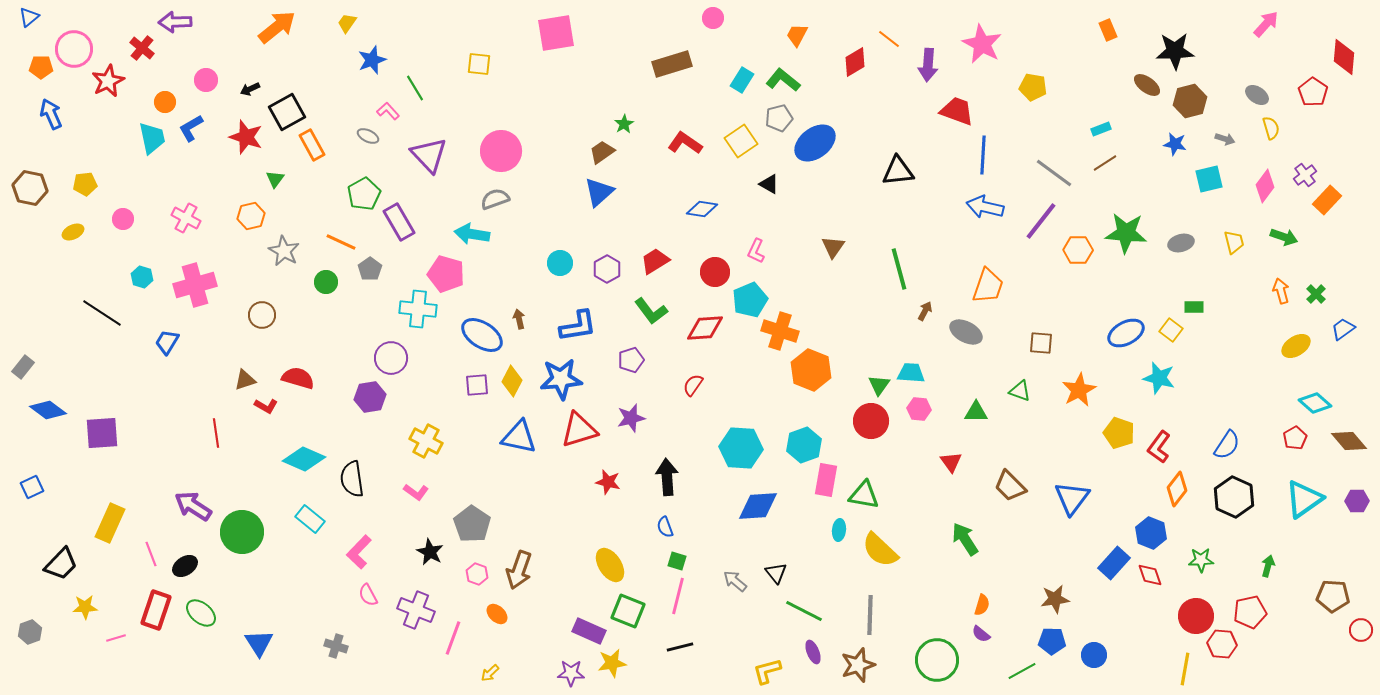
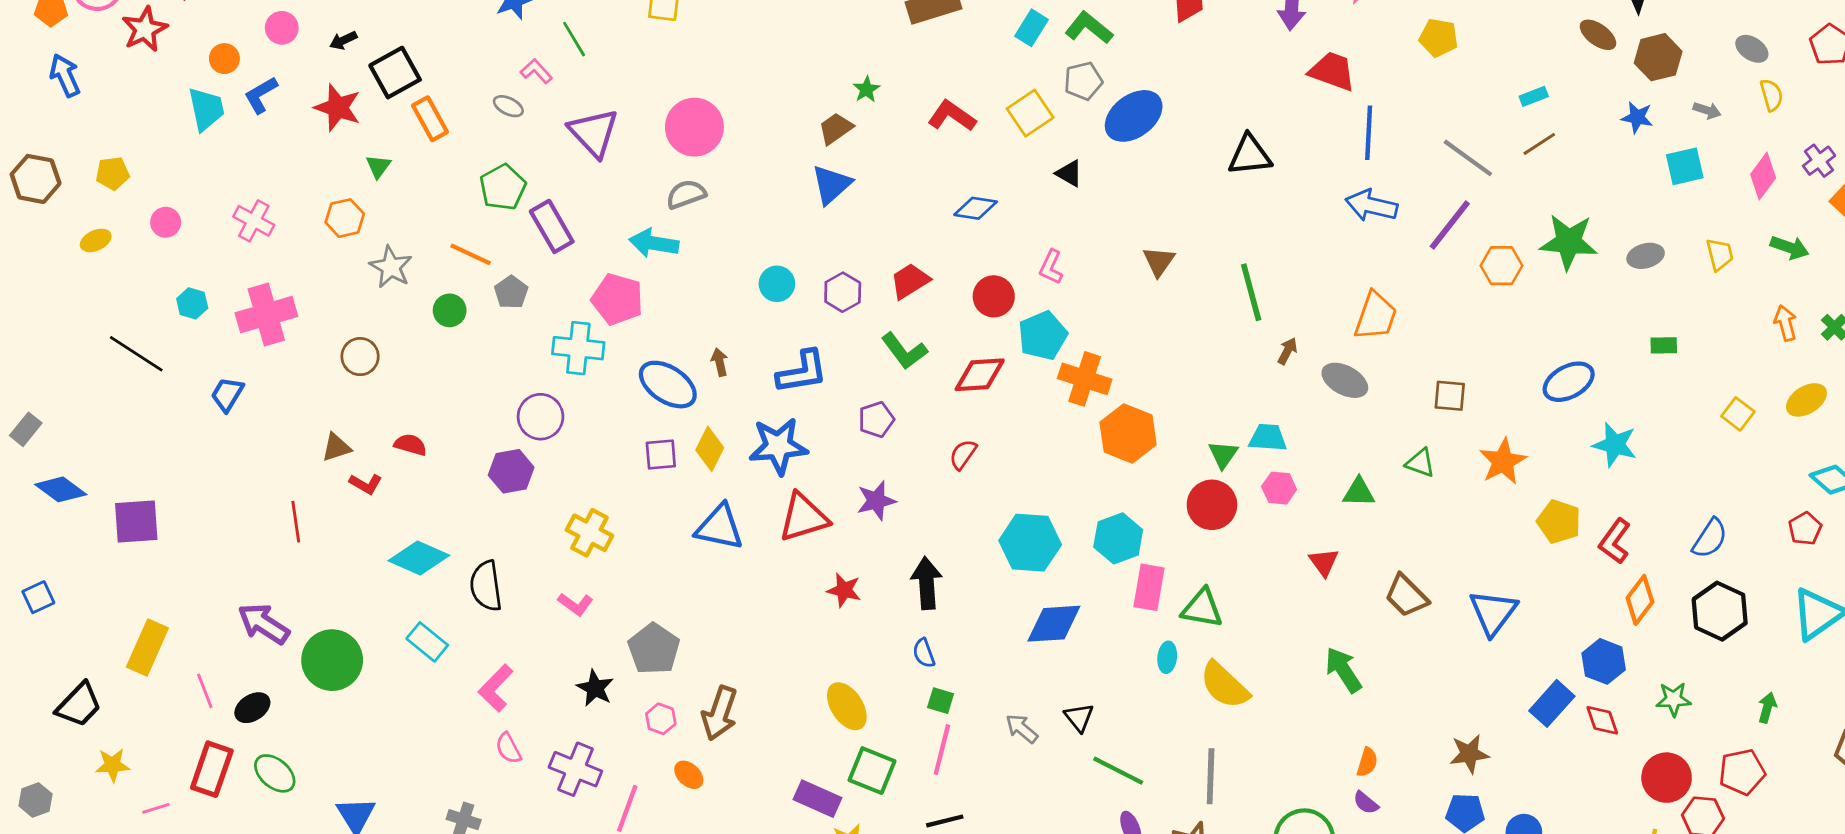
yellow square: (1171, 330) -> (1738, 414), moved
red semicircle: (298, 378) -> (410, 445), size x0.7

